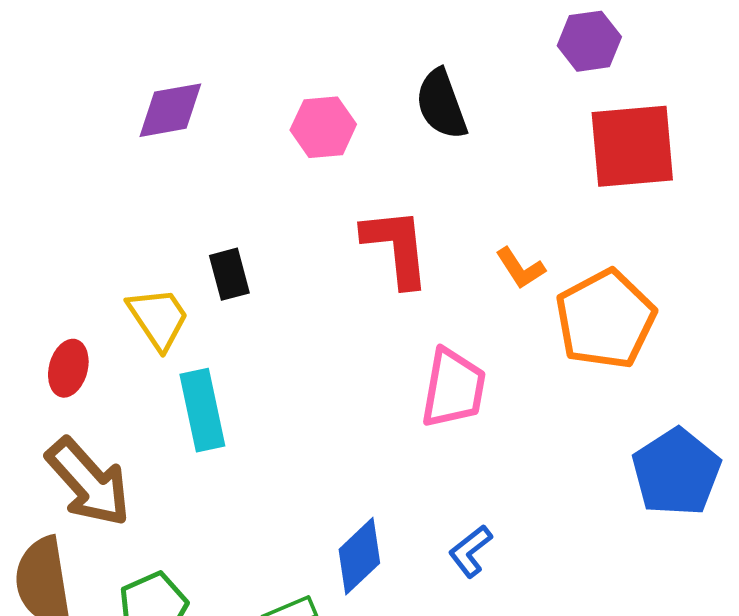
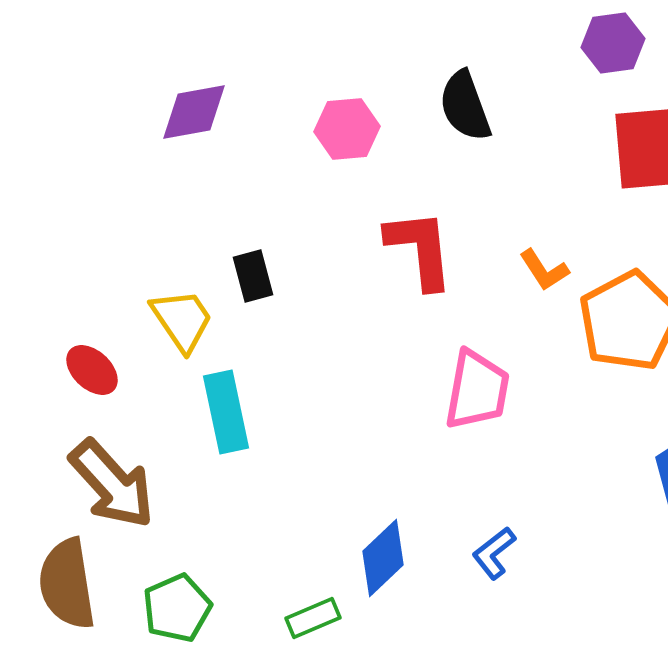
red ellipse: (68, 368) -> (92, 370), turned -62

